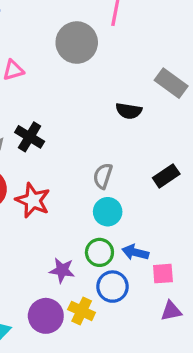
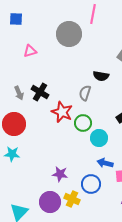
gray semicircle: (103, 176) -> (85, 93), moved
red star: (33, 200) -> (62, 112), moved
cyan circle: (108, 212) -> (99, 138), moved
green circle: (99, 252) -> (83, 123), moved

